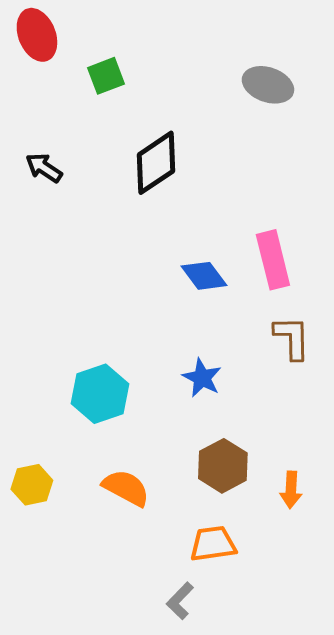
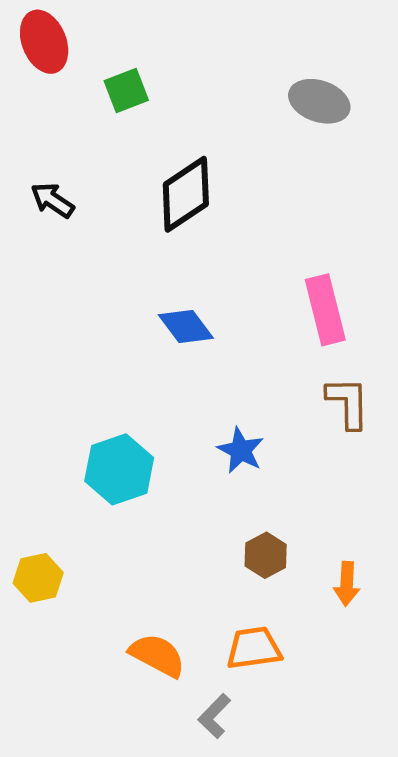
blue diamond: (204, 276) -> (186, 326), moved
brown hexagon: (223, 466) -> (266, 555), size x0.7
orange semicircle: (126, 488) -> (157, 655), moved

